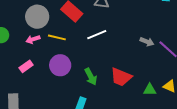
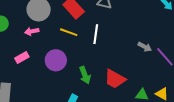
white line: (97, 35) -> (96, 34), turned -66
yellow line: (57, 37) -> (69, 32), moved

